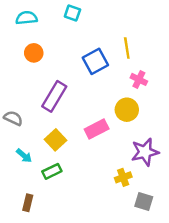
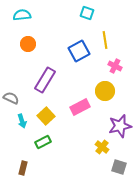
cyan square: (72, 13) -> (87, 13), moved
cyan arrow: (24, 156) -> (22, 121), moved, turned 32
yellow cross: (123, 177) -> (102, 147), turned -32

